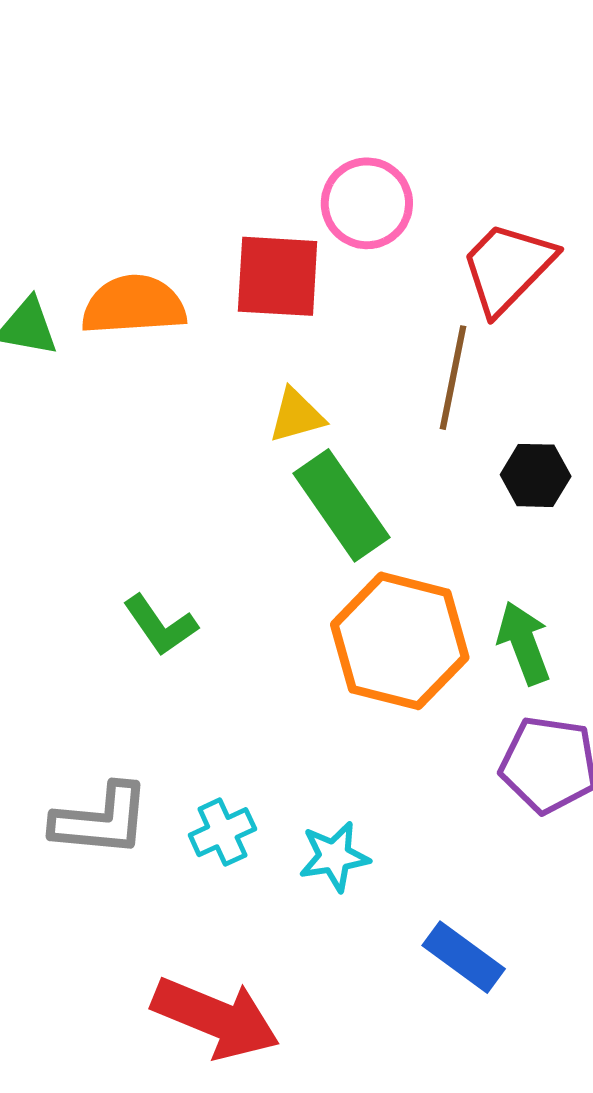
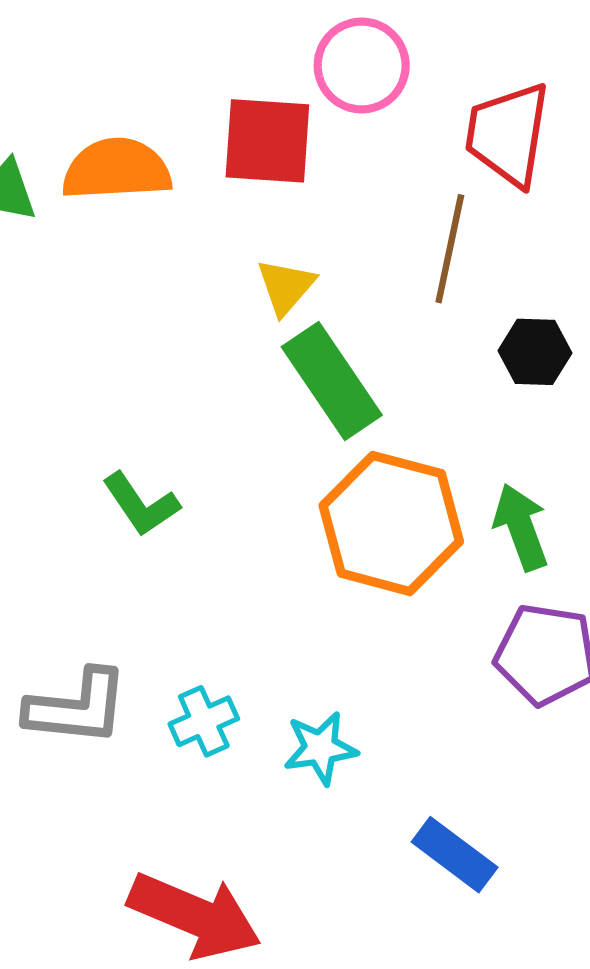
red trapezoid: (507, 268) -> (508, 134), turned -36
yellow triangle: (297, 416) -> (286, 287), turned -34

